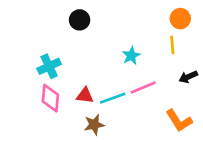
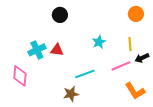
yellow line: (172, 45) -> (130, 44), moved
pink line: (143, 87) -> (121, 66), moved
red triangle: (85, 95) -> (57, 50), moved
pink diamond: (50, 98) -> (20, 76), moved

